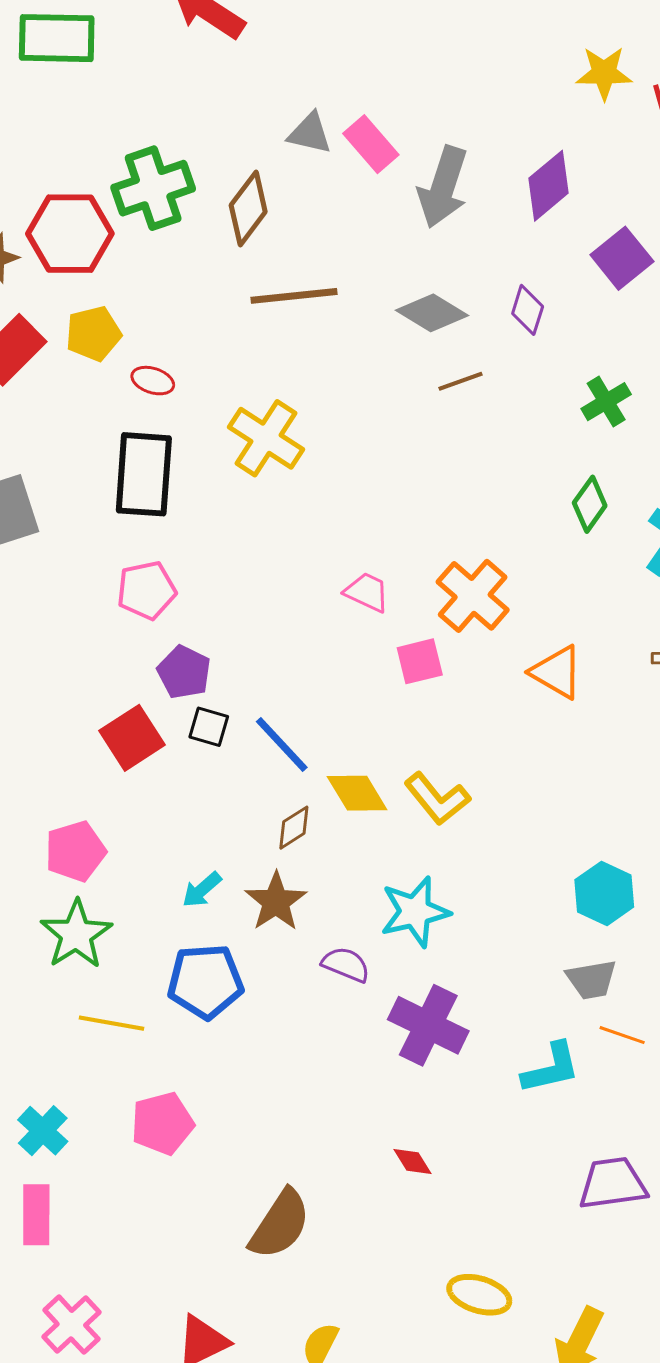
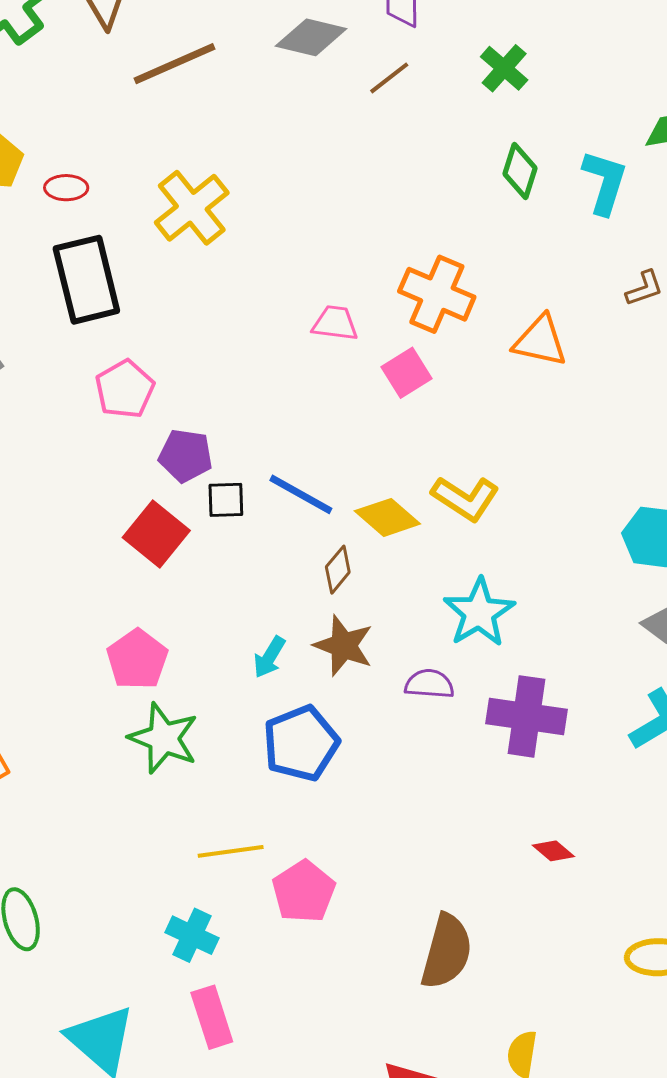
brown line: (460, 381) -> (389, 78), moved
yellow cross: (266, 438) -> (192, 208), turned 36
yellow line: (112, 1023) -> (231, 851), moved

